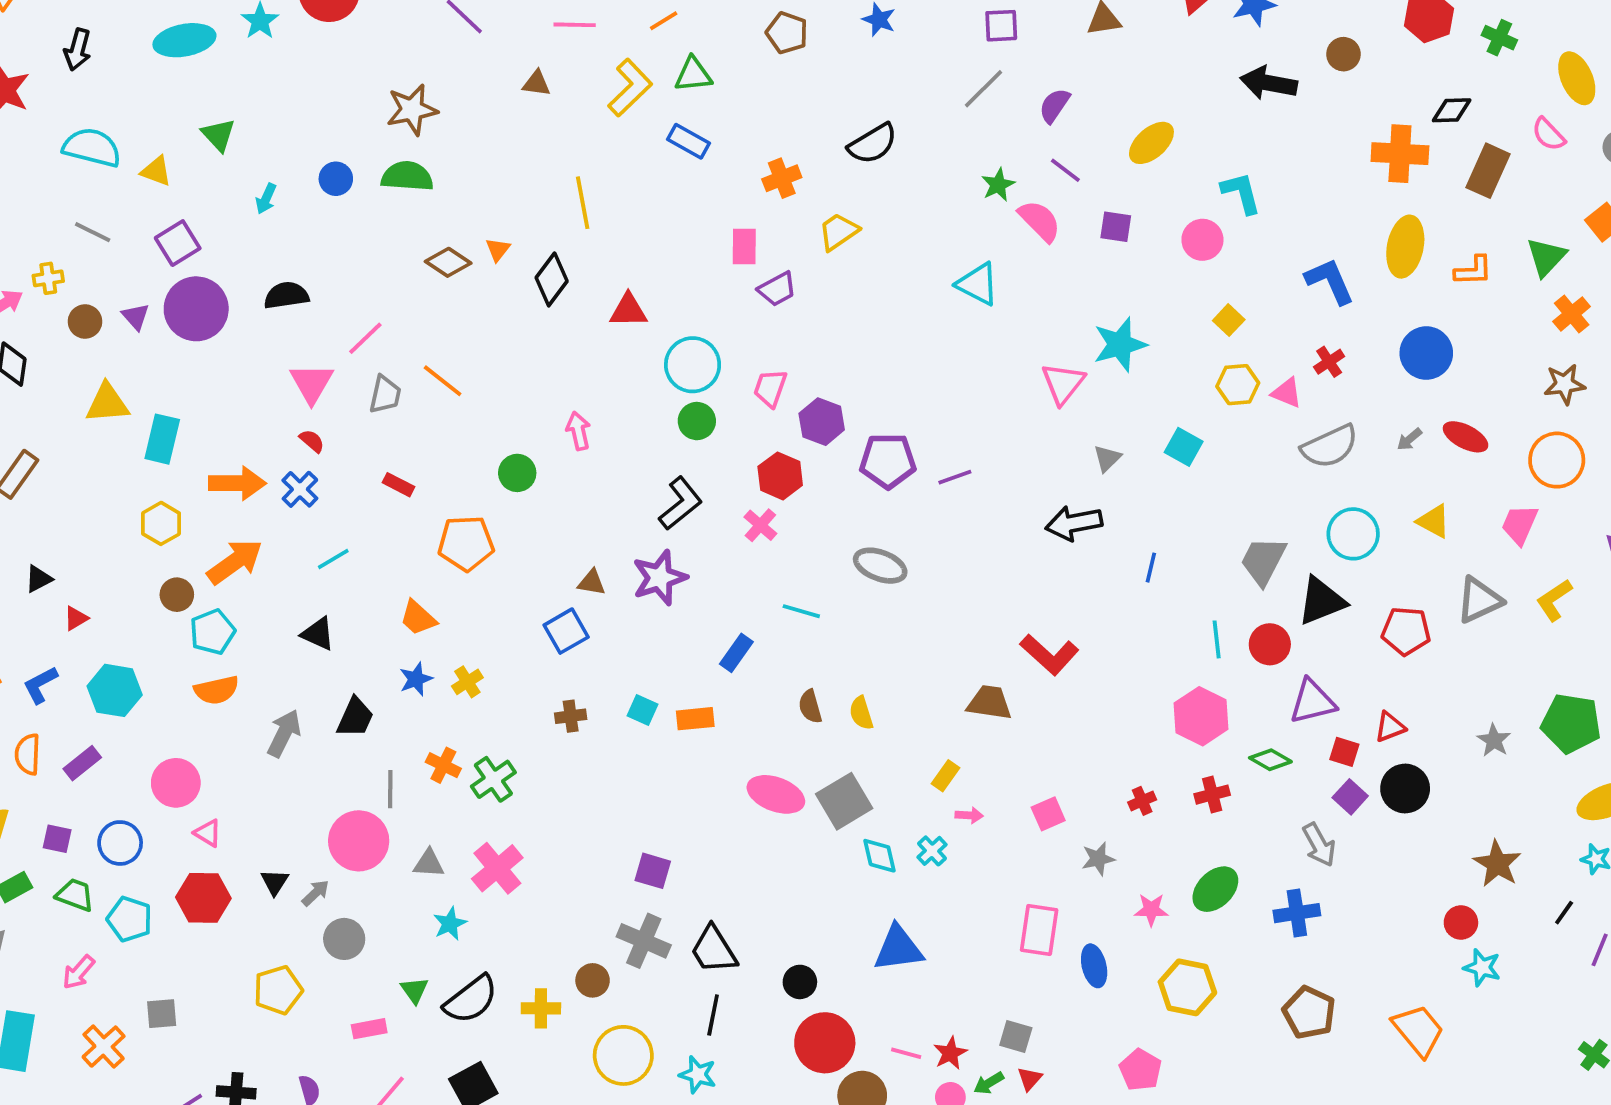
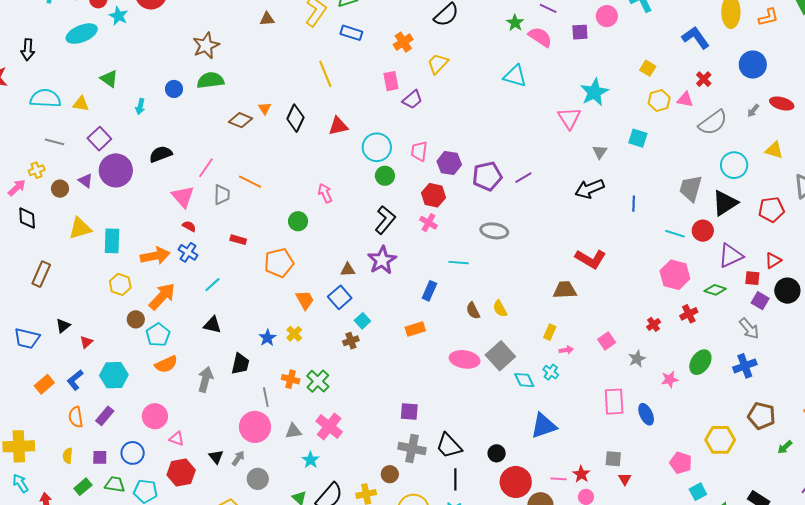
yellow line: (583, 203) -> (325, 74), moved
pink circle: (1202, 240) -> (607, 16), moved
orange trapezoid: (418, 618) -> (305, 300), moved, turned -150
cyan line: (1217, 639) -> (675, 234), turned -54
cyan square: (643, 710) -> (362, 321), moved, turned 35
yellow hexagon: (1187, 987) -> (720, 440), moved
green arrow: (989, 1083) -> (785, 447), moved

